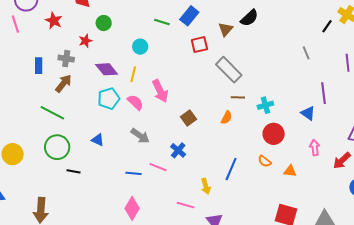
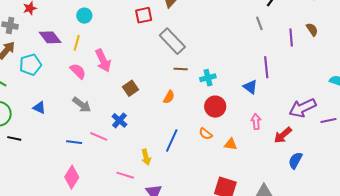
gray line: (306, 53) -> (259, 23), moved
cyan pentagon: (109, 99) -> (30, 65), moved
orange semicircle: (227, 118) -> (169, 97), moved

